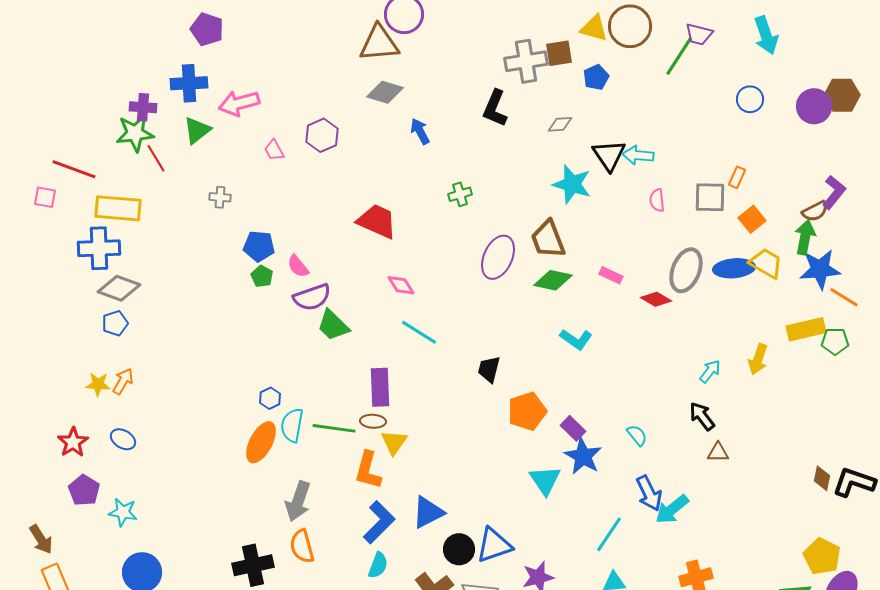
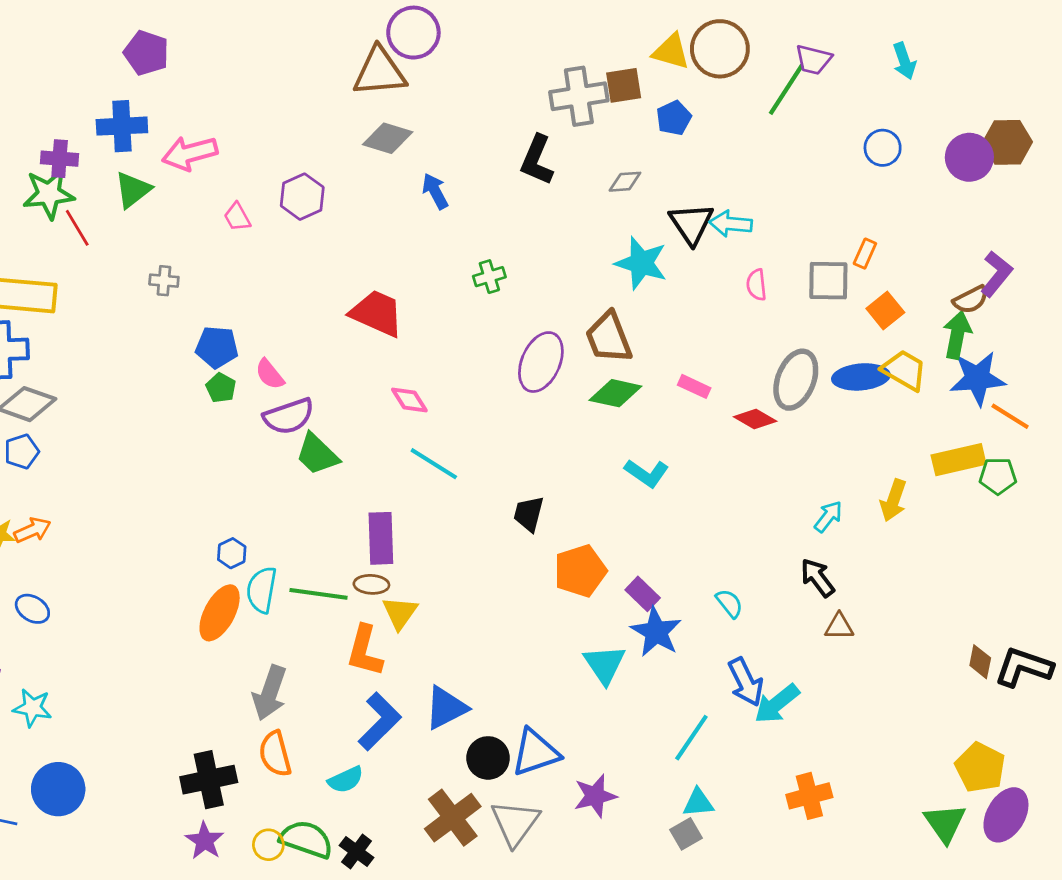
cyan arrow: (766, 35) -> (904, 61), size x0.7
orange arrow: (123, 381) -> (32, 530), turned 36
cyan semicircle: (378, 565) -> (346, 780), moved, turned 44

